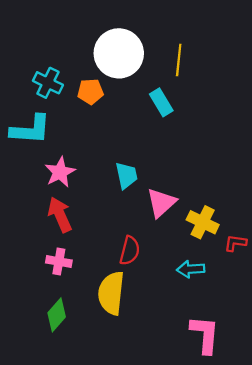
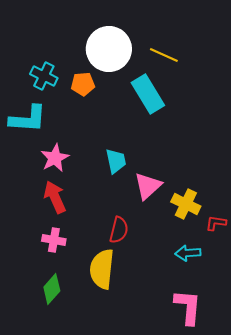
yellow line: (179, 60) -> (164, 55), turned -72
cyan rectangle: (161, 102) -> (148, 94), size x1.5
cyan arrow: (191, 269) -> (188, 253), moved

